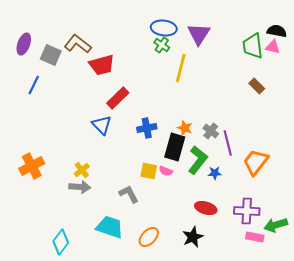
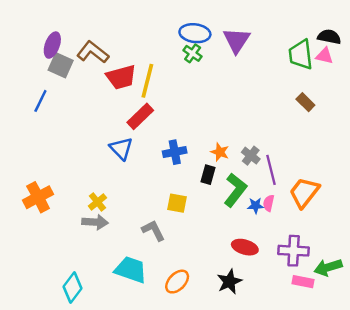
purple ellipse: (24, 44) -> (52, 45), moved
yellow line: (181, 68) -> (147, 81), moved
black rectangle: (175, 147) -> (208, 175), size x0.6
pink semicircle: (166, 171) -> (269, 203), moved, turned 80

